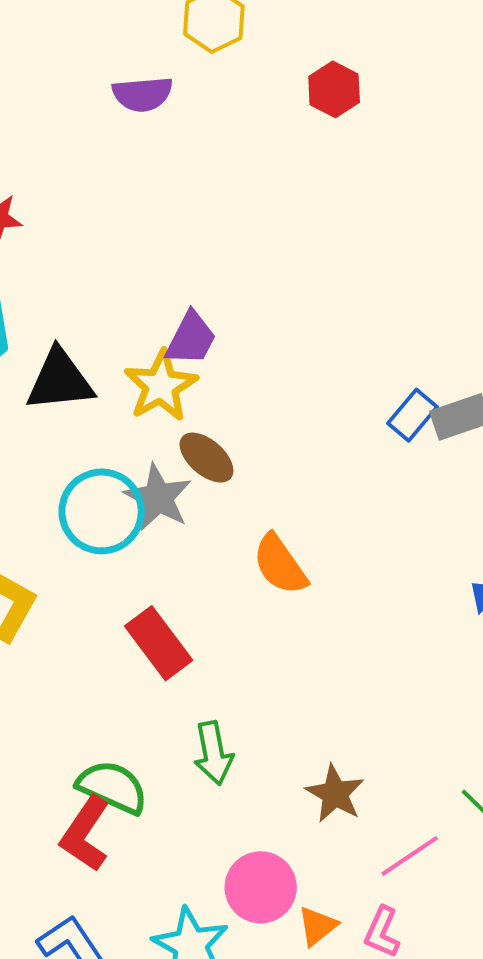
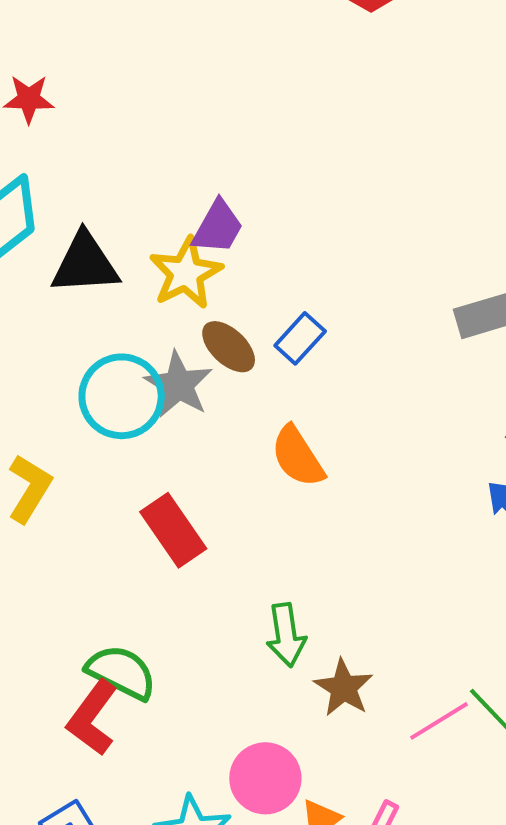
blue rectangle: (412, 415) -> (300, 338), moved
green arrow: (213, 753) -> (286, 635), moved
pink line: (410, 856) -> (439, 721), moved

